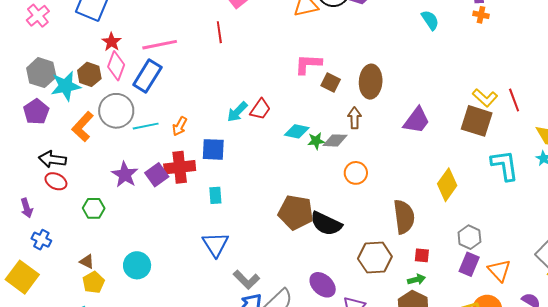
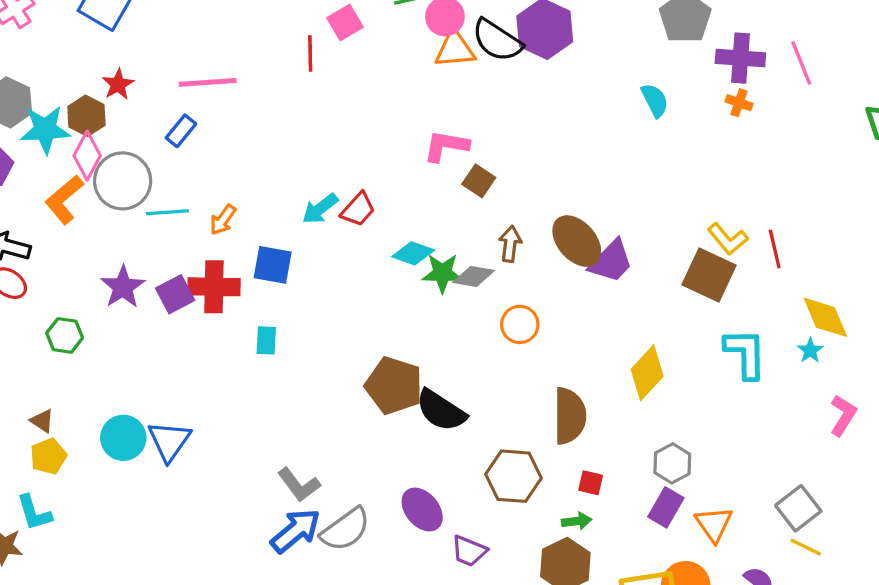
red line: (219, 32) -> (310, 54), moved
red star: (112, 42) -> (118, 84), moved
pink diamond: (116, 66) -> (87, 156), moved
blue rectangle: (147, 76) -> (181, 131), size x0.6
brown ellipse: (371, 82) -> (577, 241), moved, turned -52
green star: (316, 141) -> (442, 273), size x1.4
orange circle: (356, 173) -> (520, 324), moved
blue triangle: (216, 244) -> (169, 441), moved

